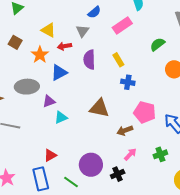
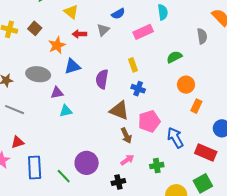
yellow triangle: (48, 30) -> (71, 12), moved
red arrow: (64, 46) -> (79, 34), moved
purple semicircle: (89, 60) -> (102, 79), moved
brown triangle: (99, 108) -> (119, 111), moved
pink pentagon: (145, 112) -> (149, 121), turned 30
brown arrow: (125, 131) -> (126, 136), turned -105
red triangle: (50, 155) -> (18, 142), moved
black cross: (118, 174) -> (118, 182), moved

